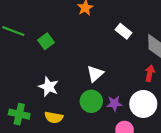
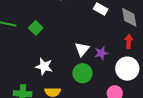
purple star: (114, 104) -> (101, 53), moved

